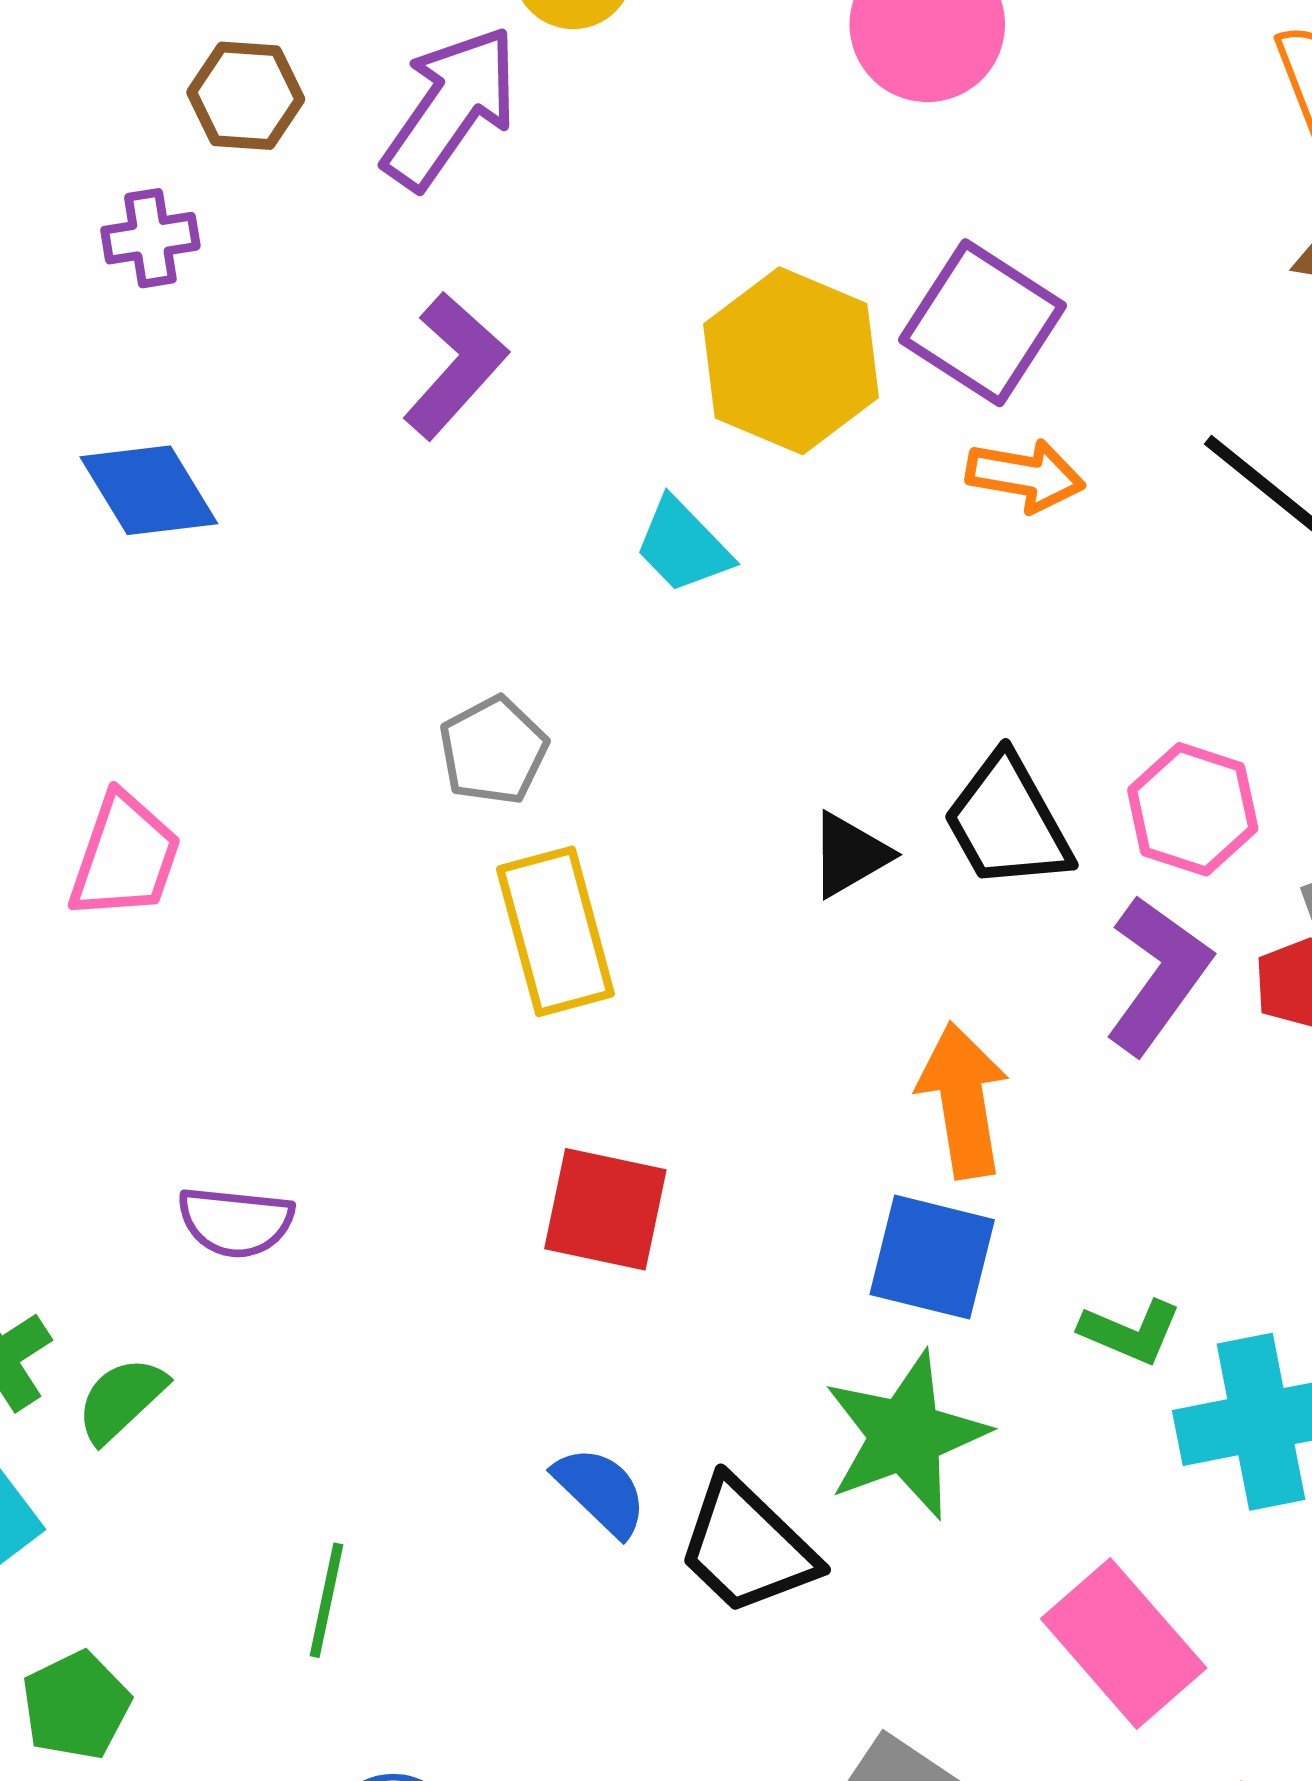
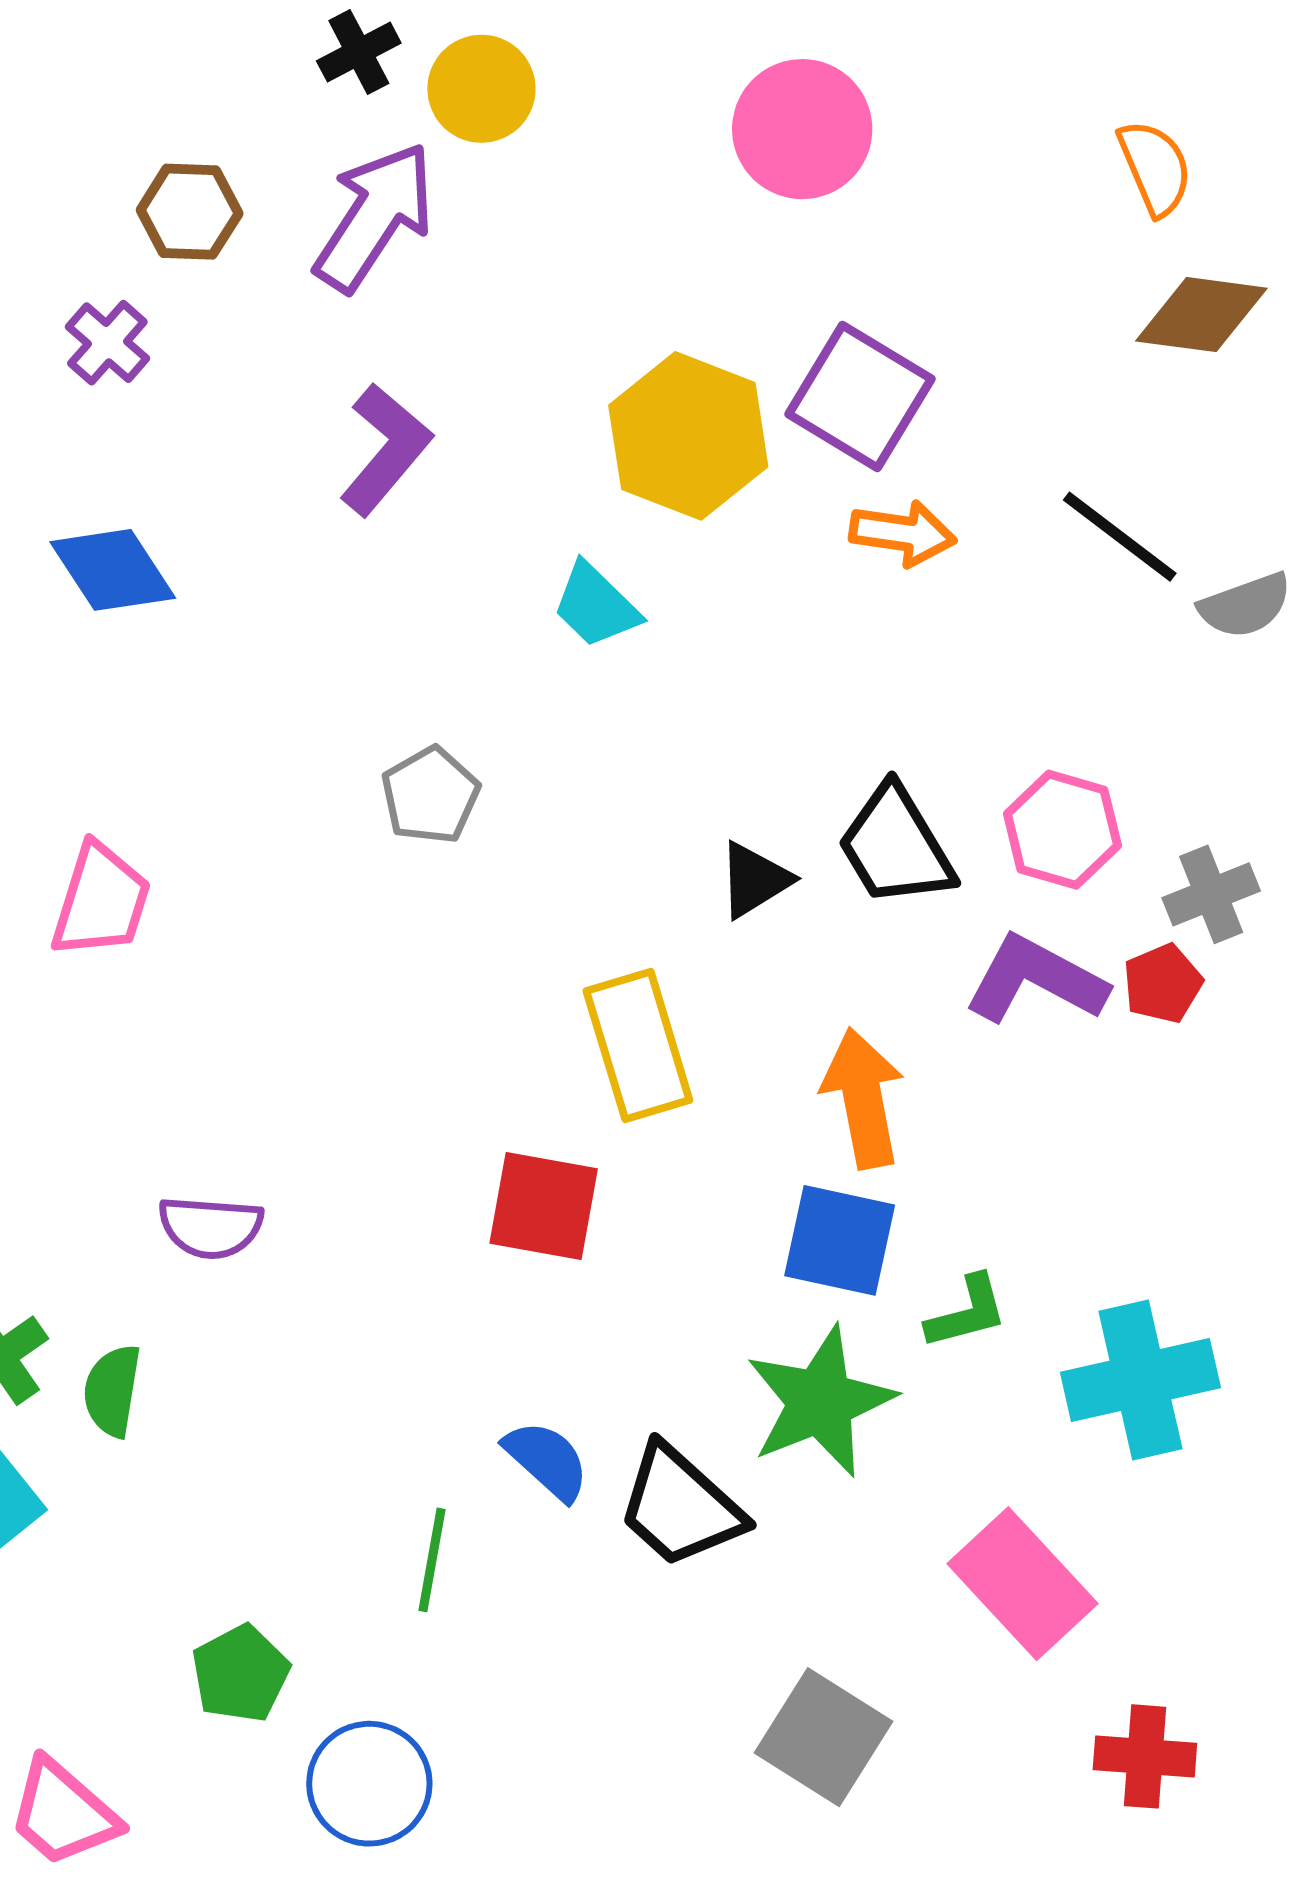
purple cross: (150, 238) -> (107, 343), turned -38
yellow rectangle: (555, 931) -> (638, 1045), moved
purple L-shape: (1158, 975) -> (1036, 980), turned -96
green L-shape: (1130, 1332) -> (967, 1312), moved, turned -36
green semicircle: (121, 1400) -> (112, 1391), turned -36
green line: (326, 1600) -> (432, 1560), moved
green pentagon: (76, 1705) -> (240, 1674), moved

